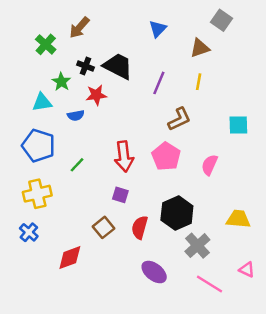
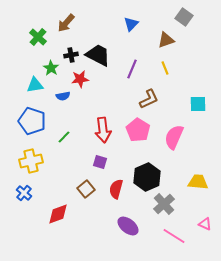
black cross: (85, 66) -> (71, 55), turned -32
yellow line: (199, 82) -> (165, 68), turned -32
pink semicircle: (209, 165) -> (174, 137), size x1.4

